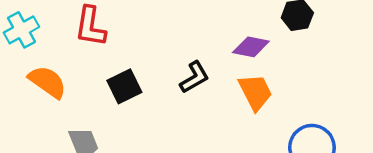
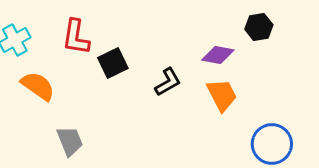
black square: (124, 86) -> (113, 63), moved

